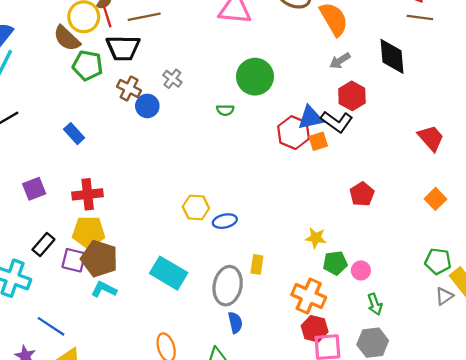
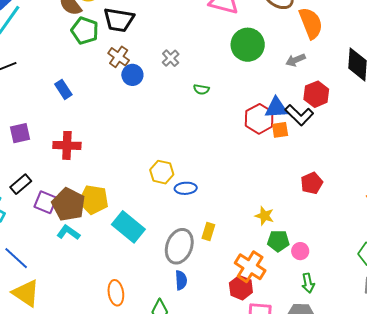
gray arrow: (340, 61) -> (296, 60), moved
green circle: (255, 77) -> (248, 45), moved
gray cross: (172, 79) -> (171, 58), moved
yellow pentagon: (89, 232) -> (94, 200), moved
red hexagon: (315, 329) -> (241, 288), moved

